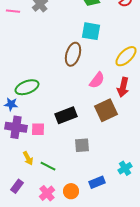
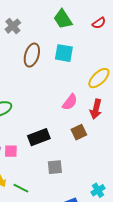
brown ellipse: (73, 54) -> (32, 55), moved
brown square: (106, 110) -> (79, 132), size x0.7

